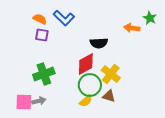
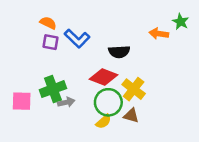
blue L-shape: (64, 18) -> (77, 39), moved
red diamond: (86, 64) -> (103, 77), turned 50
gray arrow: (39, 101) -> (66, 102), moved
pink square: (24, 102) -> (22, 101), moved

